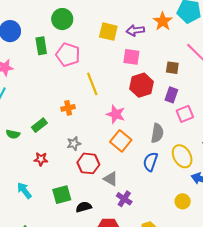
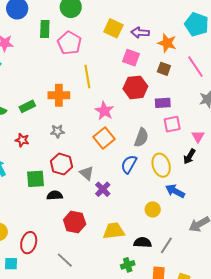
orange star: (163, 21) -> (167, 43), moved, turned -30
brown square: (172, 68) -> (164, 69), moved
purple rectangle: (171, 95) -> (163, 103), turned 56
orange cross: (68, 108) -> (59, 95), size x1.5
red hexagon: (88, 163) -> (62, 164), moved
purple cross: (124, 199) -> (103, 189), moved

